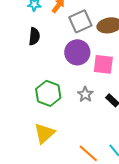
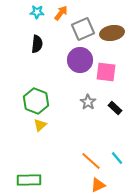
green hexagon: (48, 93) -> (36, 101), moved
yellow triangle: (44, 133) -> (40, 125), moved, size x0.6

